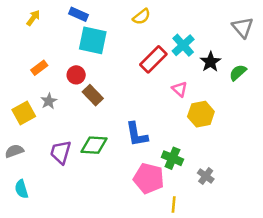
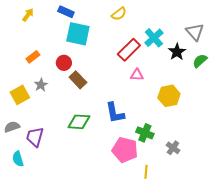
gray triangle: (243, 27) -> (195, 32), moved
pink triangle: (180, 89) -> (137, 75), moved, turned -40
purple trapezoid: (61, 152) -> (35, 137), moved

